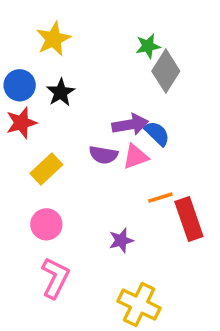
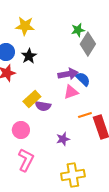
yellow star: (53, 39) -> (25, 26), turned 30
purple semicircle: (103, 155) -> (43, 106), moved
yellow rectangle: (46, 169) -> (32, 99), moved
yellow cross: (139, 305) -> (73, 175), turned -35

